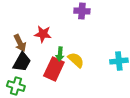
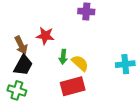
red rectangle: (54, 69) -> (73, 86), moved, turned 50

